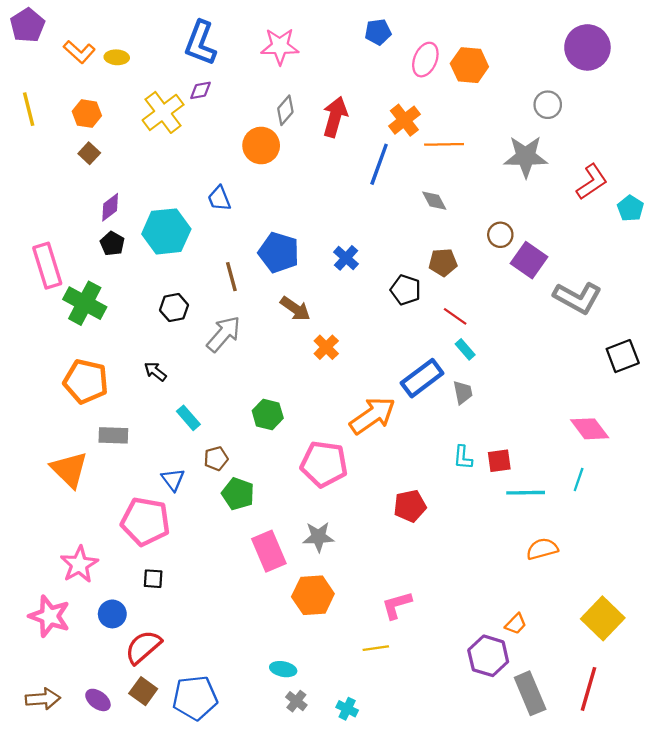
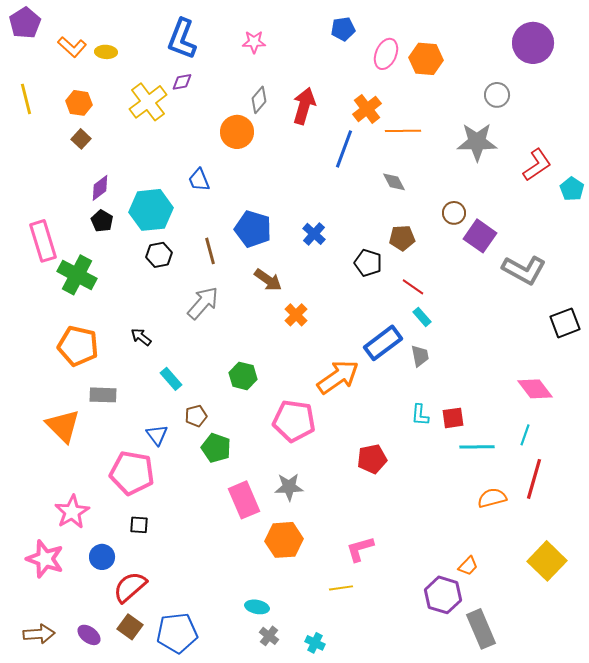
pink star: (280, 46) -> (254, 42), size x0.7
black hexagon: (174, 308) -> (159, 255), moved
red line: (589, 689) -> (534, 479), moved

